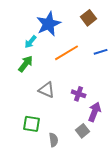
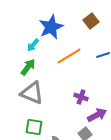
gray triangle: (47, 90) -> (32, 93), moved, size x1.4
purple arrow: (95, 112) -> (97, 115), turned 42

